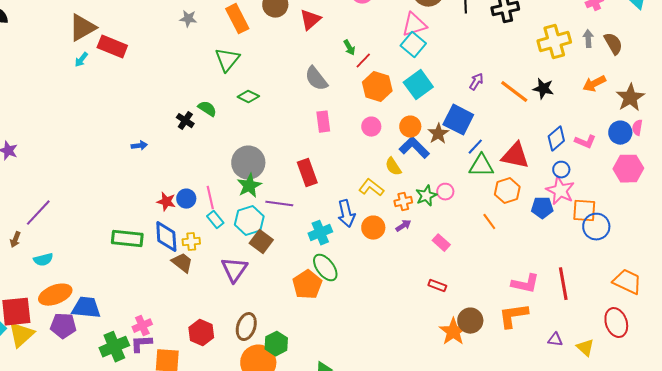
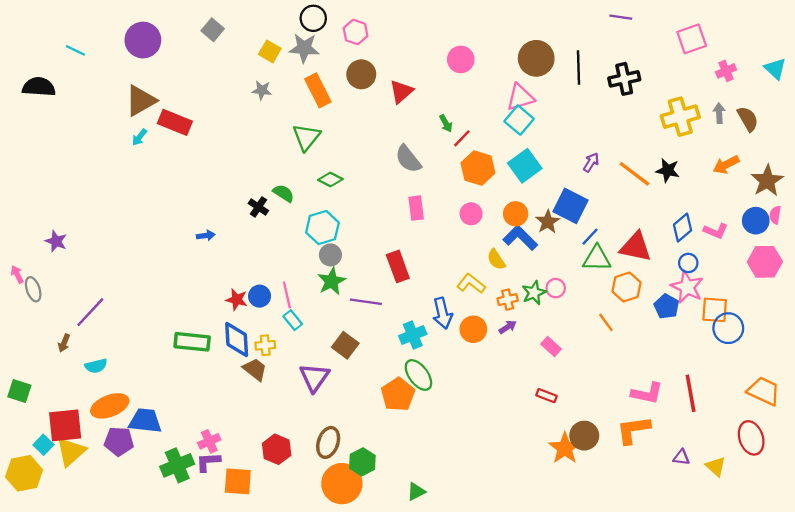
gray circle: (248, 163) -> (330, 255), size x0.6
blue pentagon: (542, 208) -> (667, 306), turned 30
cyan hexagon: (249, 221) -> (322, 228), moved

